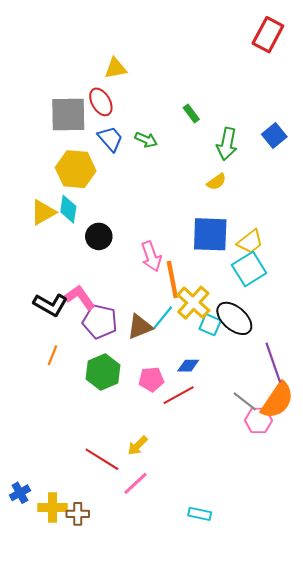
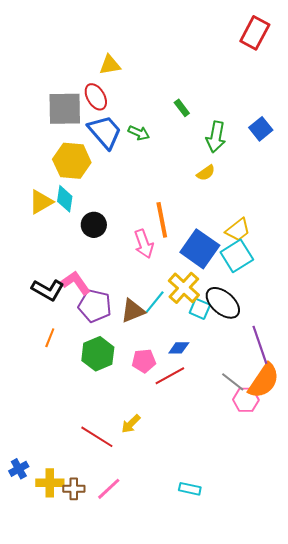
blue trapezoid: (110, 139) -> (105, 132), size x1.4
blue square: (210, 234) -> (200, 249), moved, turned 33
orange line: (172, 280) -> (162, 220), moved
pink line: (136, 483) -> (109, 489), moved

